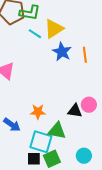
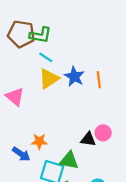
yellow triangle: (54, 29) -> (49, 79), moved
orange star: (38, 112) -> (39, 141), moved

